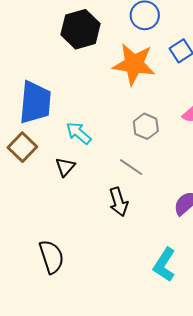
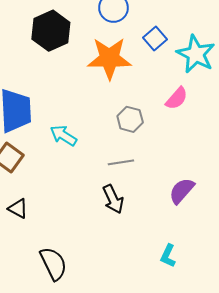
black triangle: (65, 167) -> (18, 209), moved, turned -35
gray line: (131, 167) -> (121, 162), turned -35
cyan L-shape: (164, 265) -> (168, 256), size x0.7

